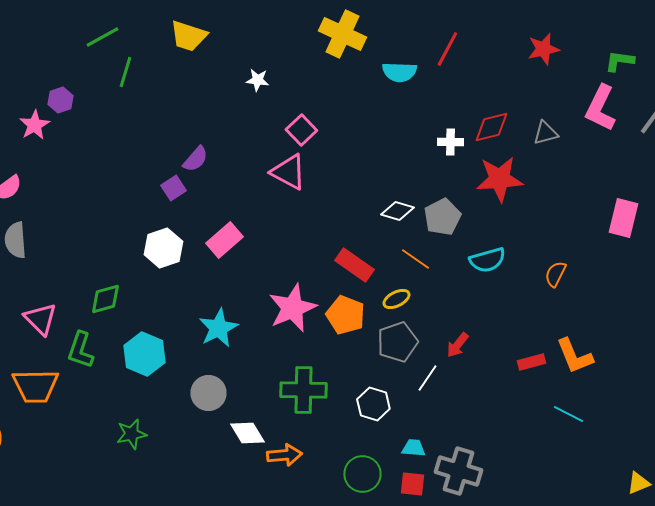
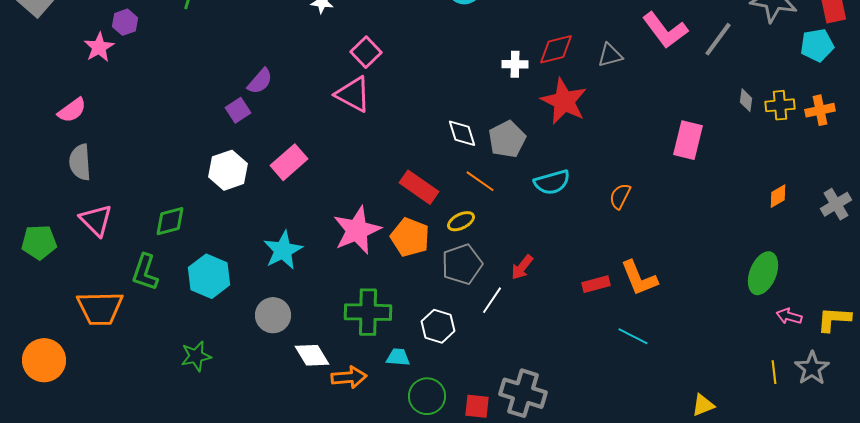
pink L-shape: (600, 108) -> (665, 30), turned -63
red star: (499, 179) -> (564, 101), turned 30
white diamond: (397, 211) -> (462, 133), turned 56
pink triangle: (40, 319) -> (96, 220), moved
cyan trapezoid: (413, 448) -> (398, 357), moved

